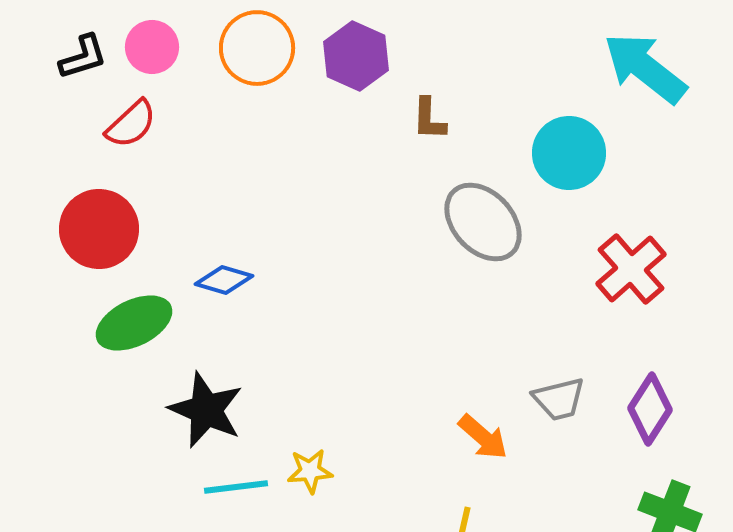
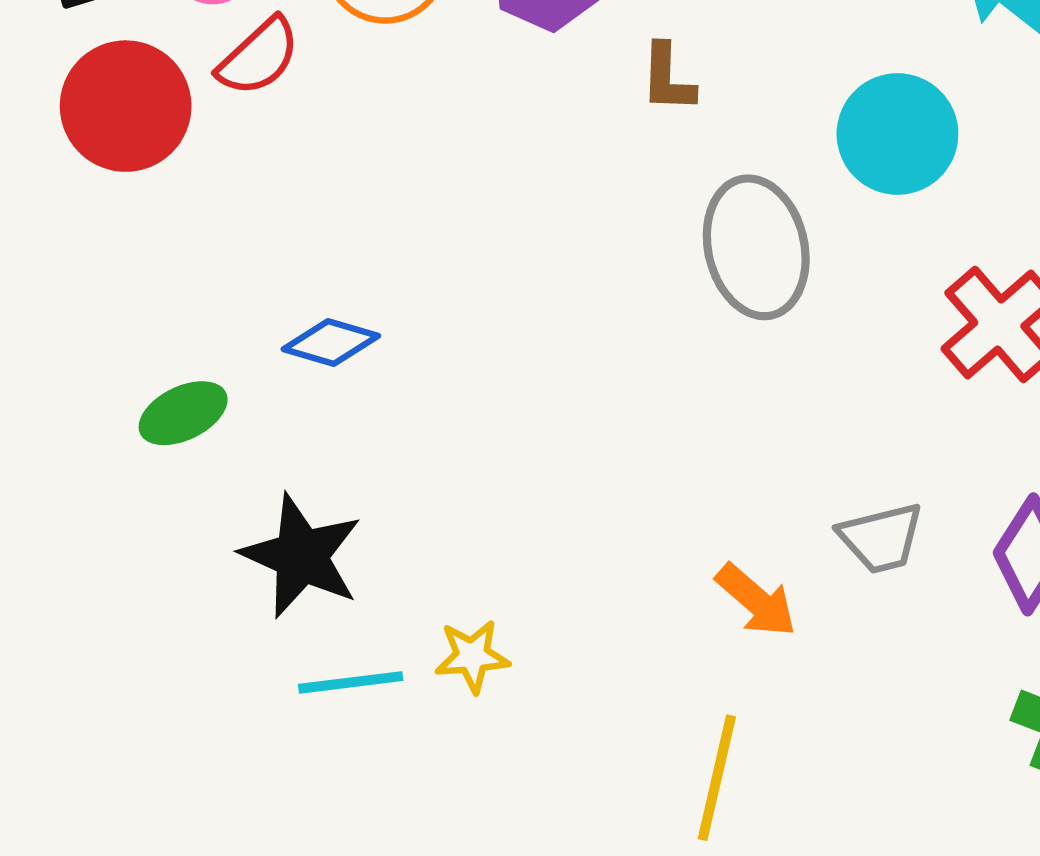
red semicircle: (131, 124) -> (259, 57), moved
gray ellipse: (483, 222) -> (756, 247), turned 30
red circle: (99, 229) -> (126, 106), moved
green ellipse: (134, 323) -> (183, 413), size x0.7

